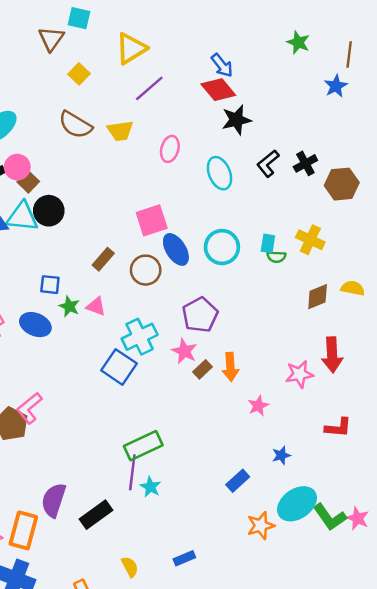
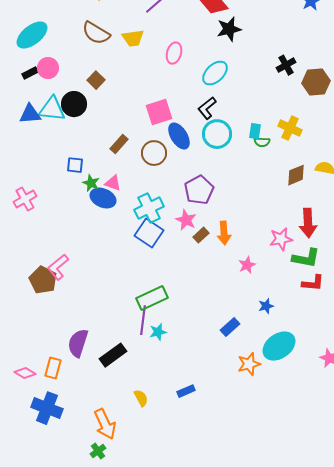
black L-shape: (268, 163) -> (207, 108), moved
cyan ellipse: (220, 173) -> (215, 73), turned 68
brown square: (28, 182) -> (96, 80), moved
blue ellipse: (35, 325) -> (103, 198), moved
blue square: (119, 367) -> (149, 233), moved
cyan star: (150, 487) -> (158, 332), turned 30
green L-shape: (330, 517) -> (306, 258), moved, turned -44
orange rectangle: (23, 530) -> (53, 368), size x0.7

